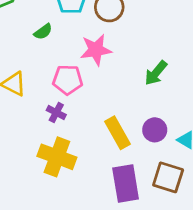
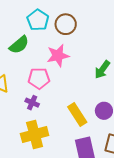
green semicircle: (43, 32) -> (19, 45), size x1.5
yellow cross: (57, 157) -> (35, 135), turned -32

